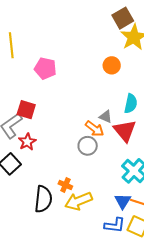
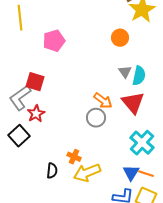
pink pentagon: (45, 68) -> (54, 41), turned -30
gray triangle: (106, 117) -> (125, 72), moved, turned 32
black semicircle: (43, 199) -> (52, 171), size x0.6

